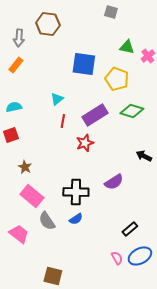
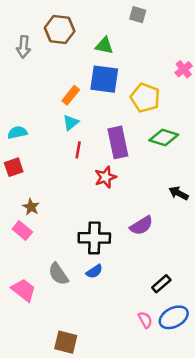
green triangle: (127, 47) -> (104, 46), moved
orange rectangle: (16, 65) -> (71, 95), moved
purple rectangle: (95, 115) -> (118, 142), turned -70
pink rectangle: (32, 196) -> (22, 230), moved, size x0.7

